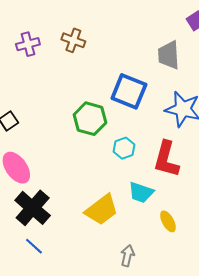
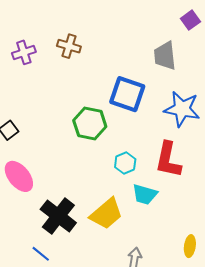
cyan hexagon: (124, 148) -> (125, 163), moved
black cross: (33, 208) -> (58, 216), moved
yellow ellipse: (168, 221) -> (190, 246), moved, turned 40

